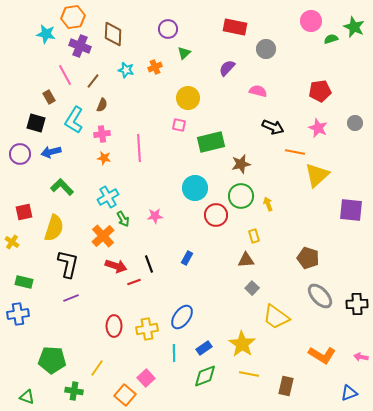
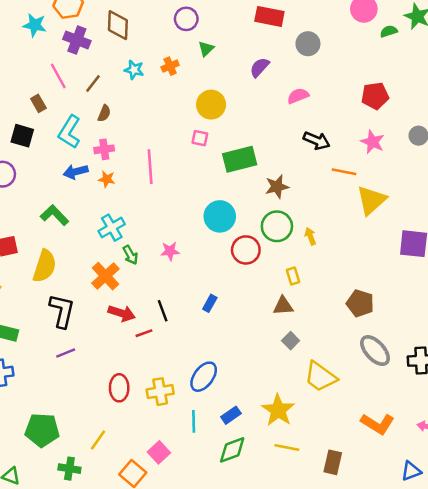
pink semicircle: (258, 91) -> (298, 96), turned -36
blue arrow: (51, 152) -> (76, 172), moved

